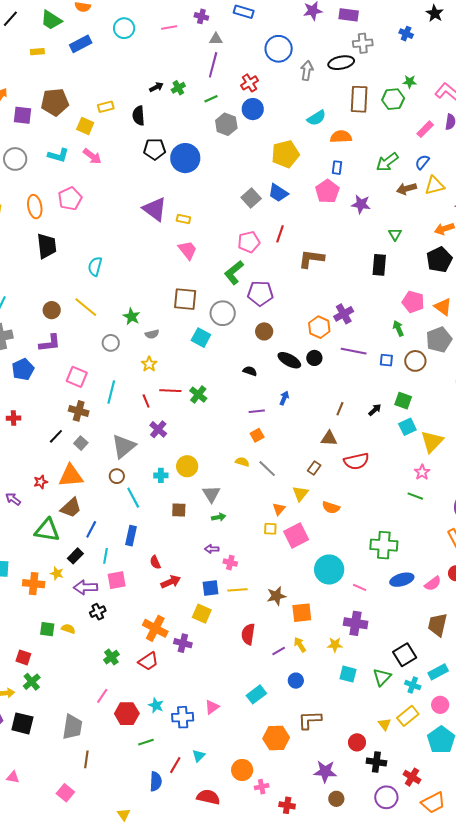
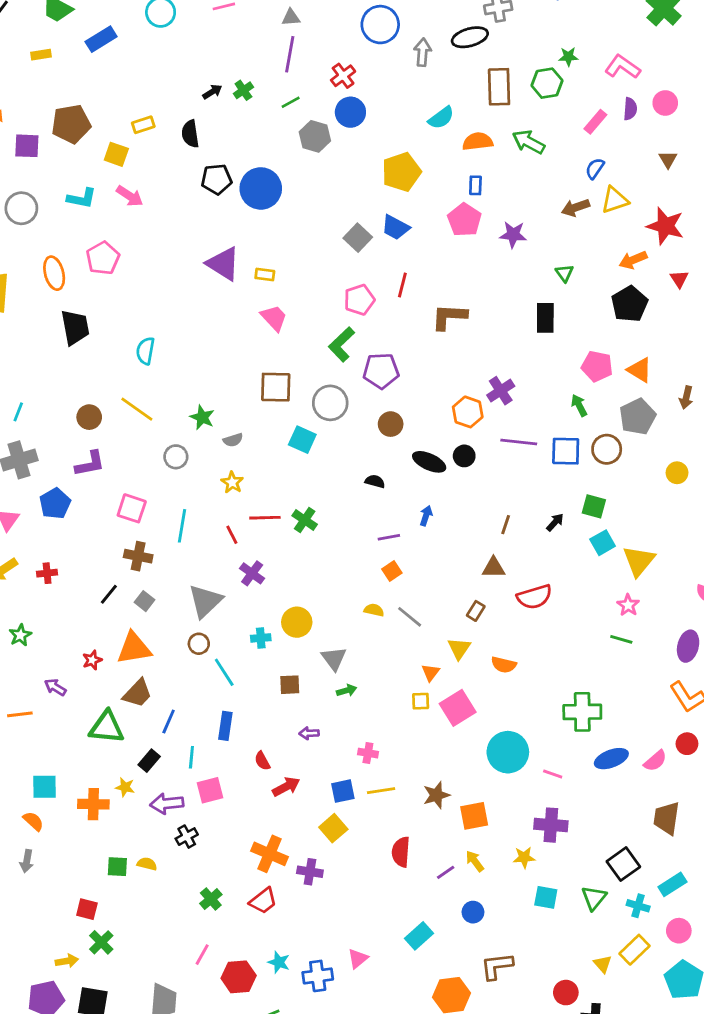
green arrow: (387, 162) -> (529, 142), moved, turned 70
blue square: (386, 360) -> (566, 451), size x1.6
purple arrow: (212, 549) -> (309, 733), moved
yellow square: (202, 614) -> (333, 828), turned 30

